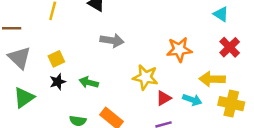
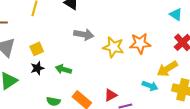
yellow star: (145, 77) -> (113, 47), moved
yellow arrow: (212, 79) -> (167, 69), turned -35
red triangle: (164, 98) -> (111, 95), moved

